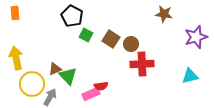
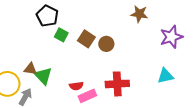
red cross: (142, 64) -> (117, 84), moved
brown triangle: (55, 69) -> (30, 69), turned 32
pink rectangle: (91, 94) -> (87, 96), moved

